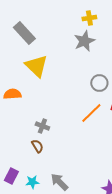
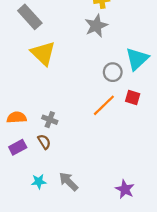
orange semicircle: (12, 94) -> (17, 117), moved
purple rectangle: (11, 176) -> (18, 147), moved, turned 35

